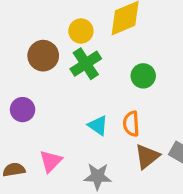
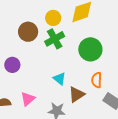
green circle: (143, 76) -> (90, 49), size x1.5
orange semicircle: (131, 124) -> (97, 80), moved
brown triangle: (147, 156) -> (77, 94), moved

